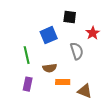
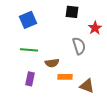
blue square: (49, 35) -> (28, 20), moved
green line: (27, 55) -> (29, 50), turned -72

